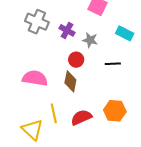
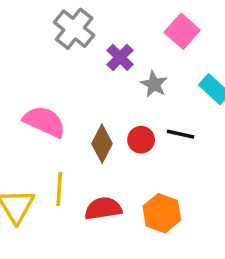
red circle: (76, 60) -> (141, 140), moved

